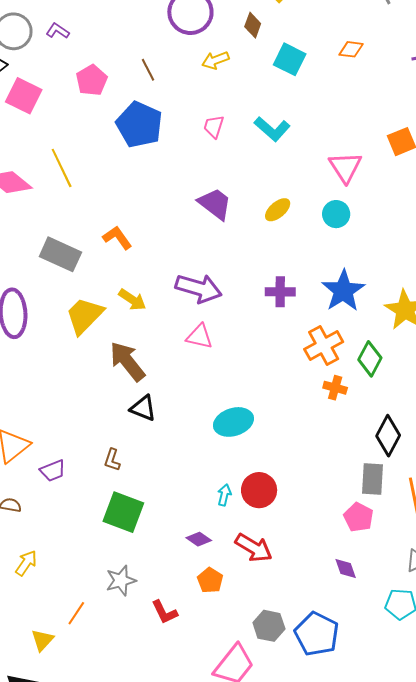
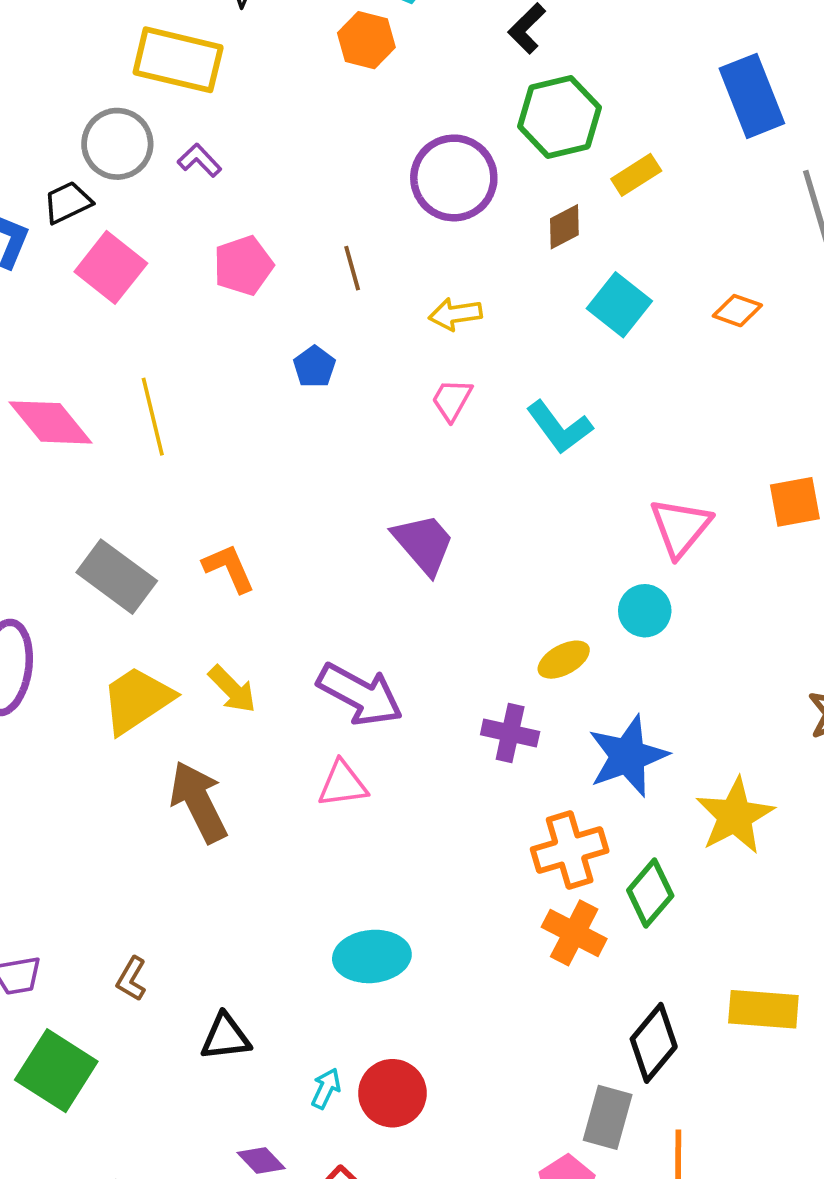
brown diamond: (253, 25) -> (564, 227), turned 30
yellow arrow: (215, 60) -> (455, 314), moved
blue pentagon: (139, 125) -> (314, 367), size x0.5
yellow ellipse: (278, 210) -> (564, 660), moved
pink triangle: (200, 336) -> (343, 784), turned -32
orange cross: (335, 388) -> (574, 933), size x1.4
black triangle: (143, 408) -> (225, 1037), moved, turned -40
green square: (123, 512) -> (56, 1071), moved

